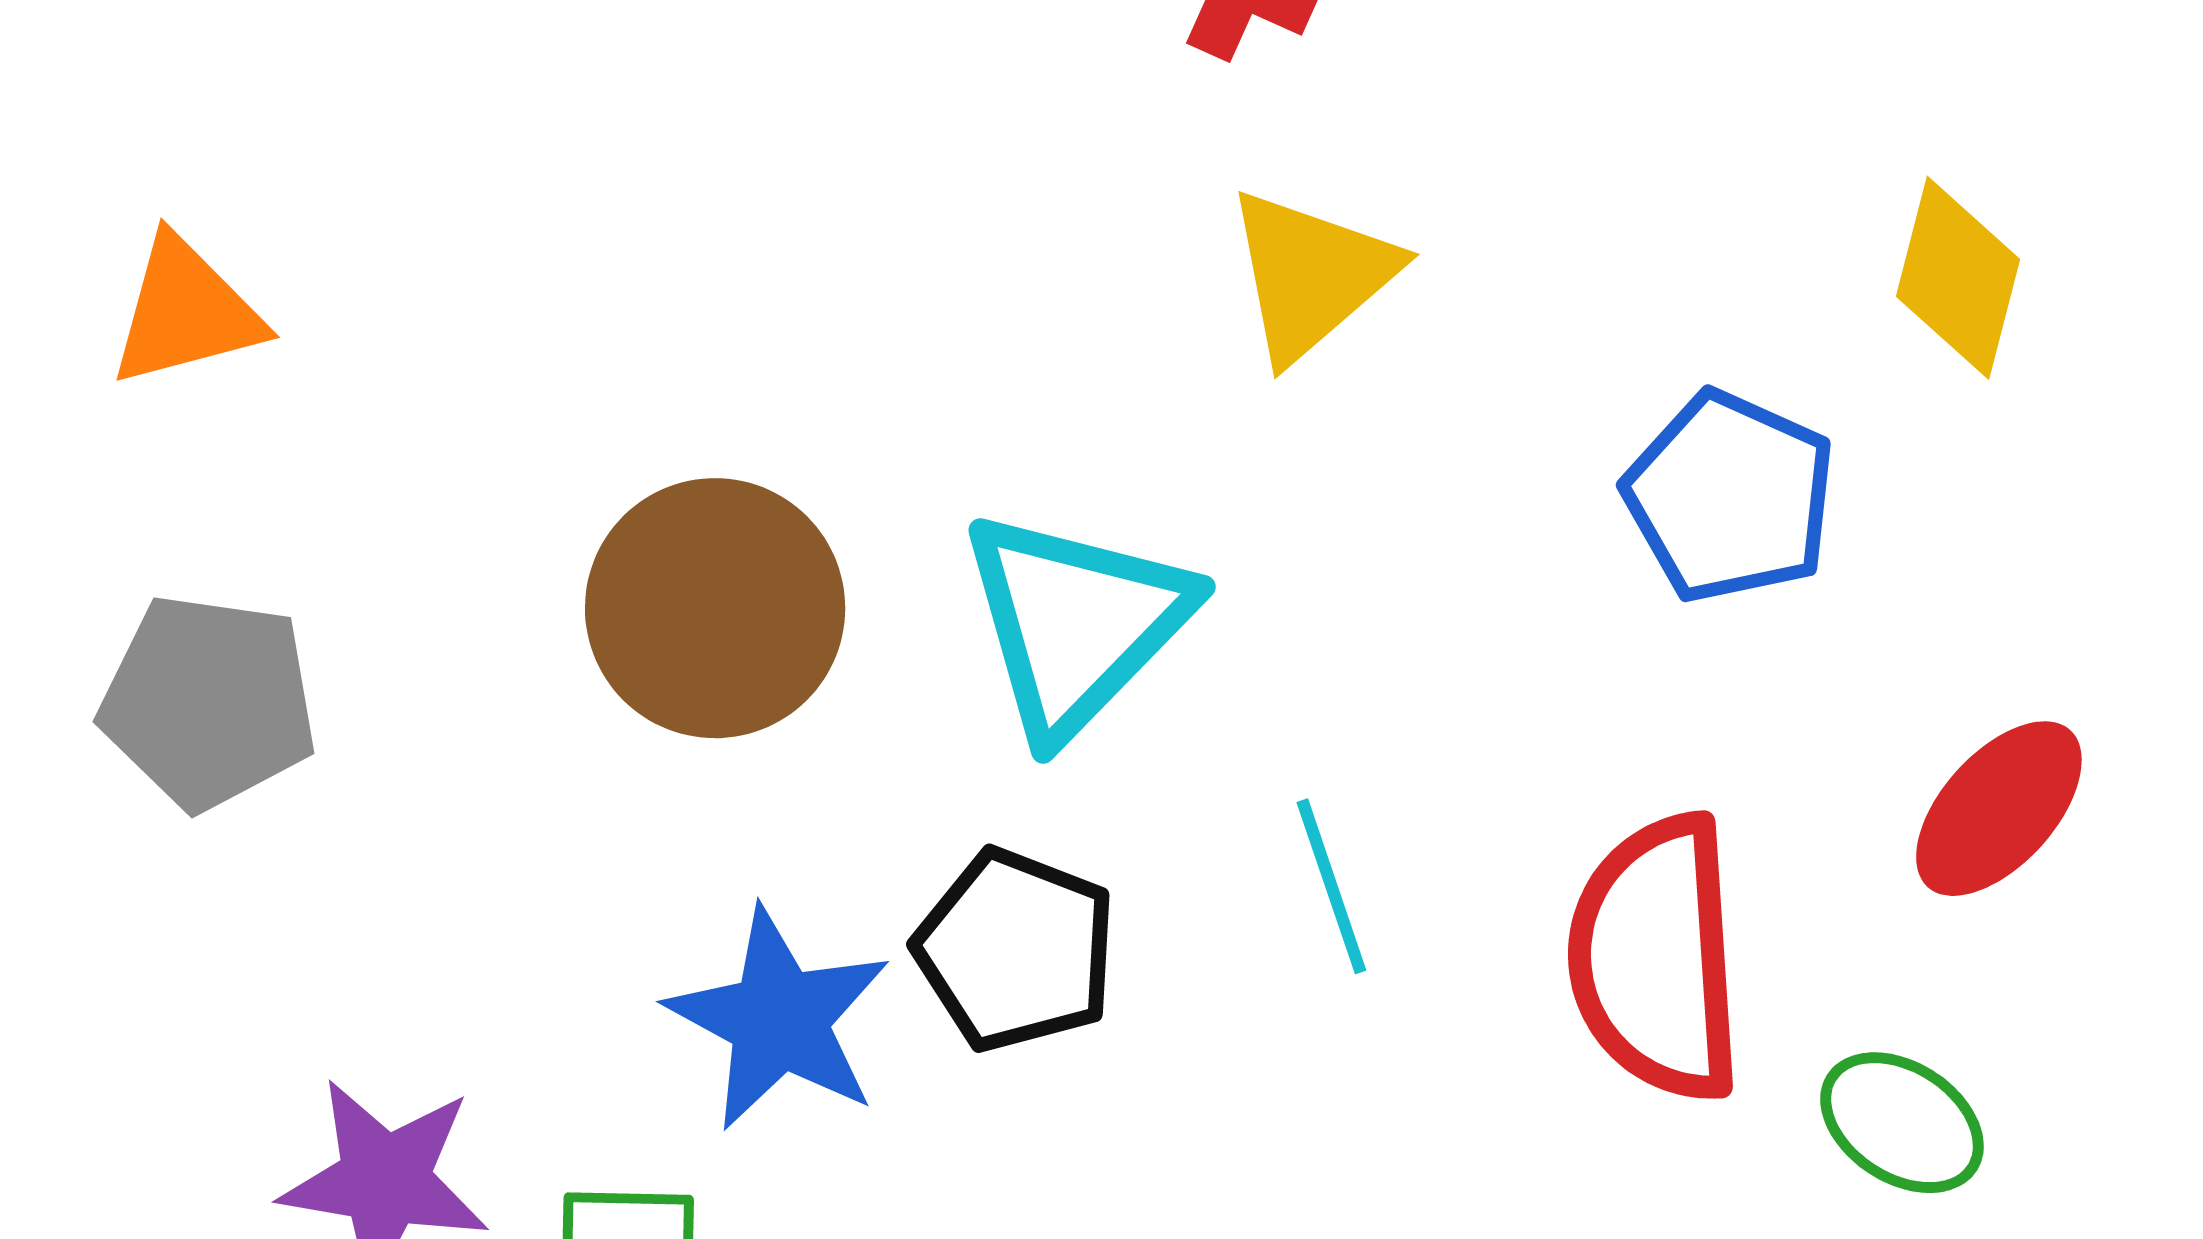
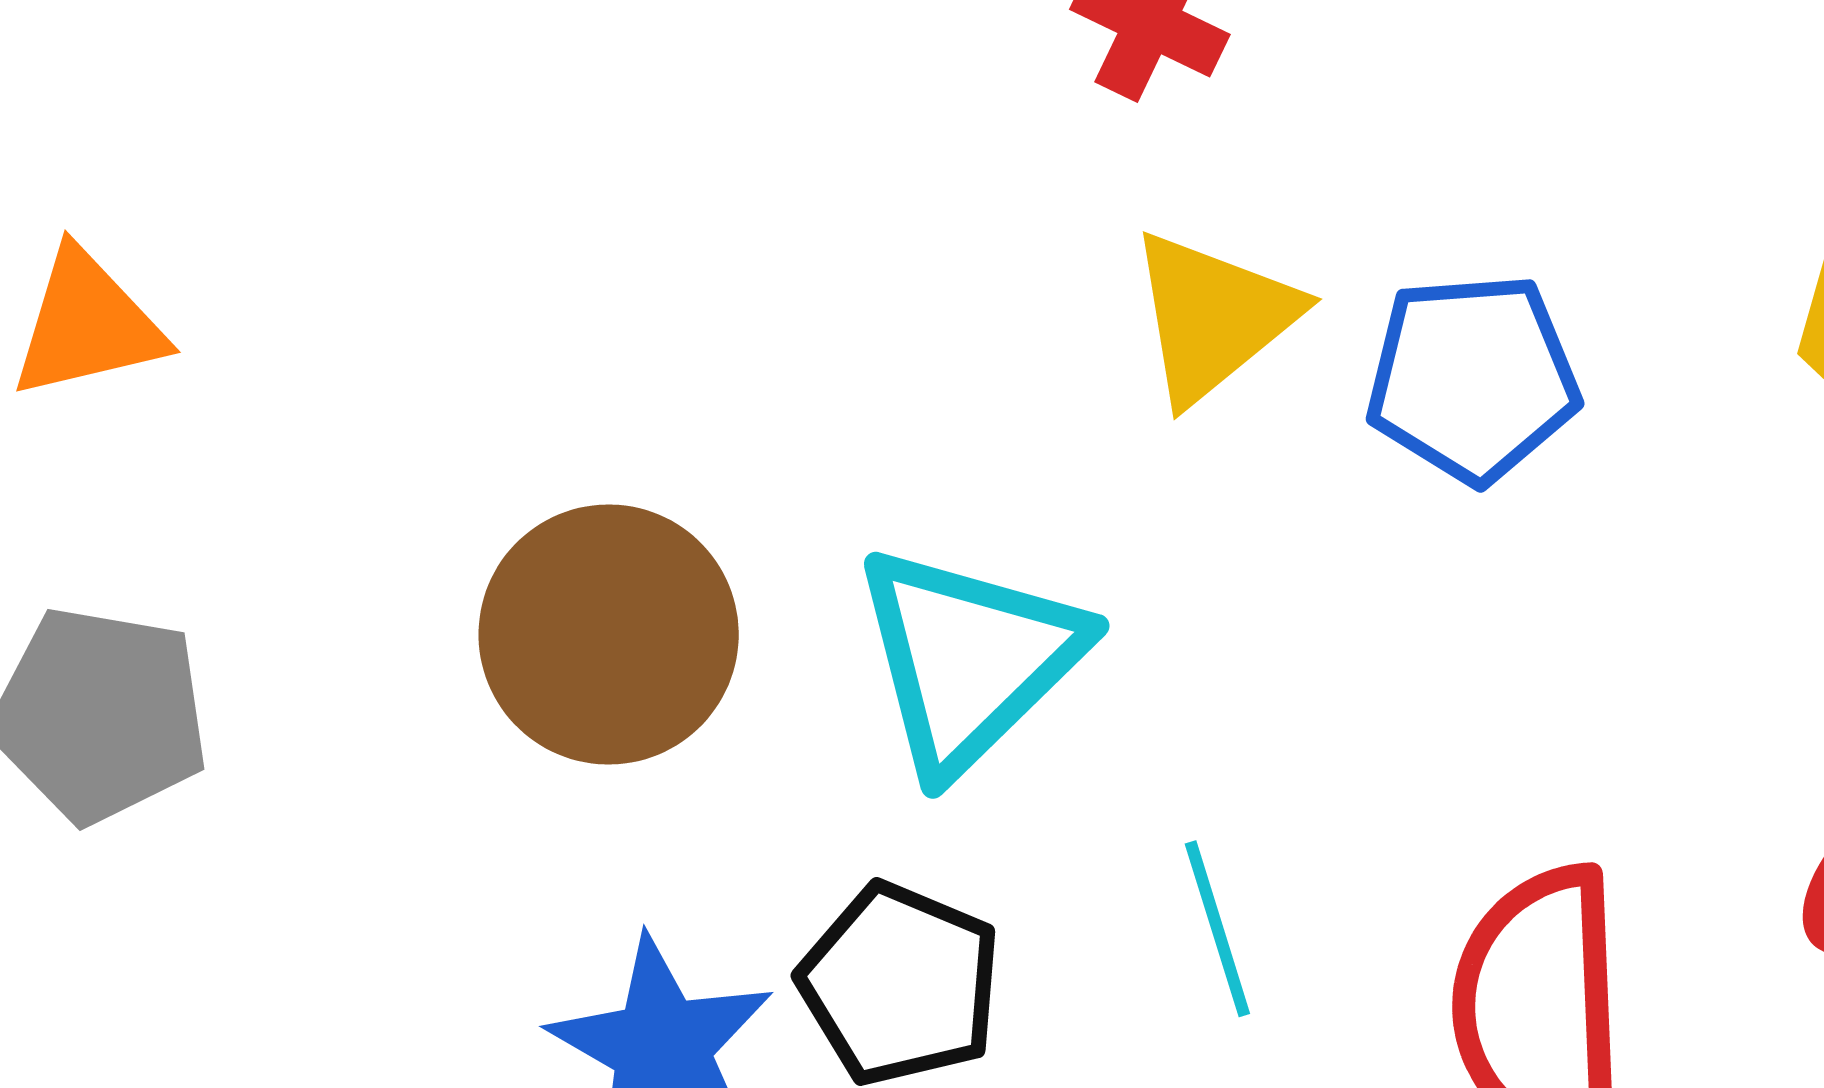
blue pentagon: (1730, 497) -> (1473, 378), moved, turned -30

